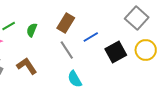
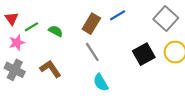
green semicircle: (32, 30) -> (56, 31), turned 96
blue line: (91, 37) -> (118, 15), moved

